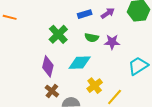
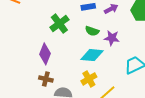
cyan diamond: (80, 63) -> (92, 55), moved
brown cross: (52, 91) -> (46, 79), turned -32

